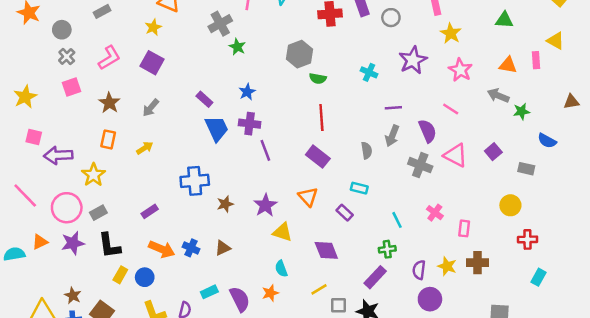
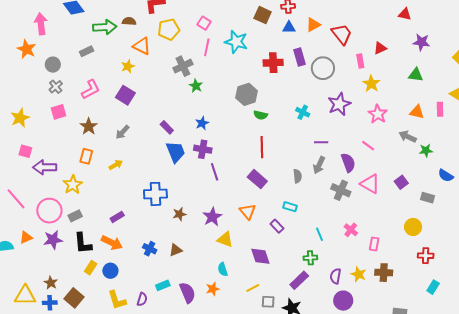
gray circle: (391, 18) -> (323, 68), size x1.5
orange arrow: (162, 249) -> (112, 243), moved

